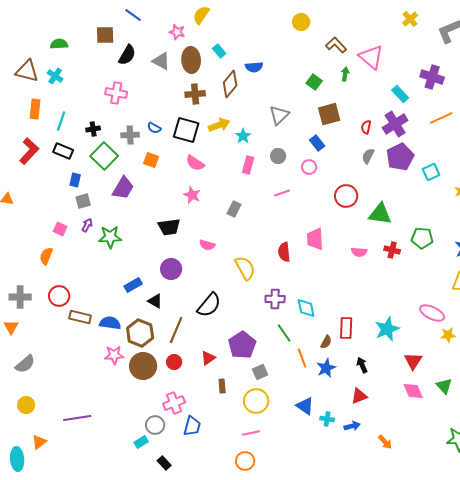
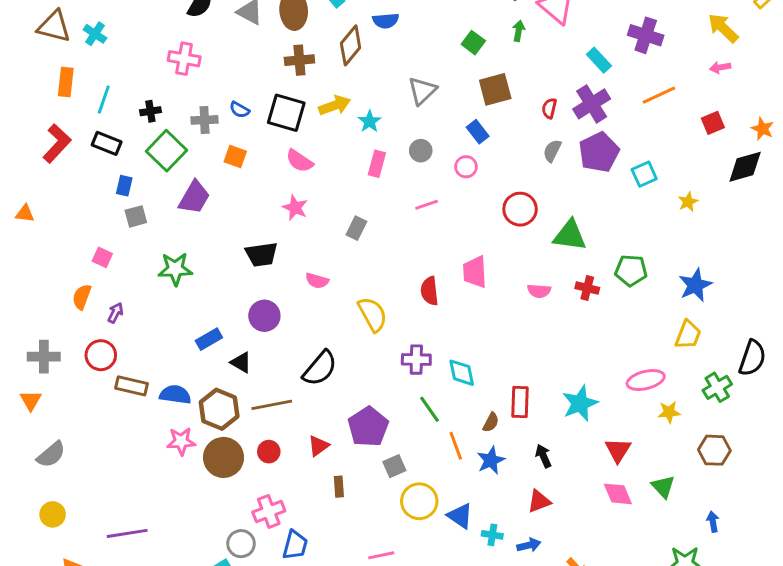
purple arrow: (87, 225) -> (115, 313), moved
pink ellipse: (432, 313) -> (646, 380), turned -40
brown line: (176, 330) -> (272, 405), turned 56
yellow circle: (256, 401) -> (419, 501), moved

